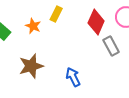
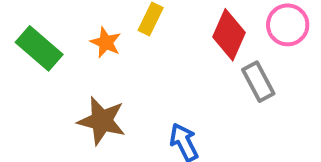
brown star: (31, 66) -> (102, 121), turned 30

